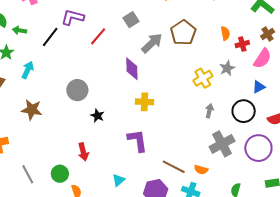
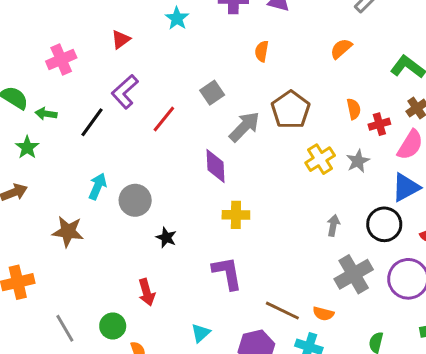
purple L-shape: (73, 17) -> (125, 92), turned -55
cyan arrow: (28, 70) -> (98, 186), moved
yellow cross: (203, 78) -> (320, 159), moved
blue triangle: (259, 87) -> (406, 187), size x1.5

